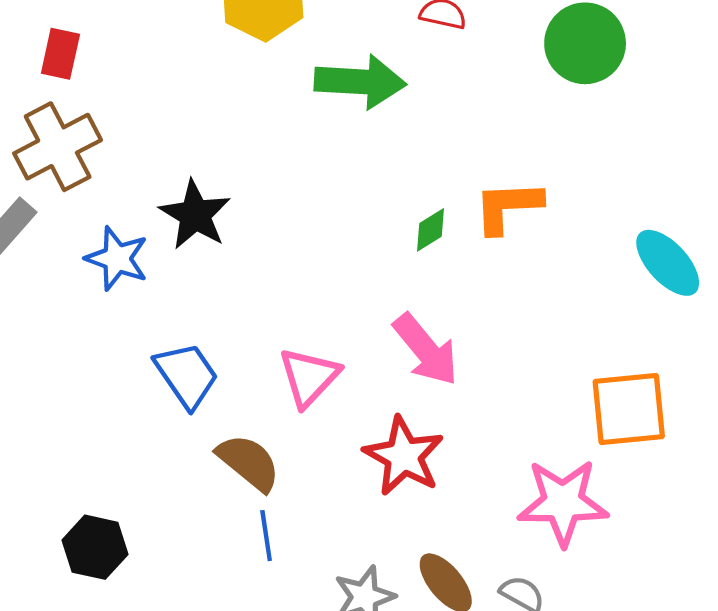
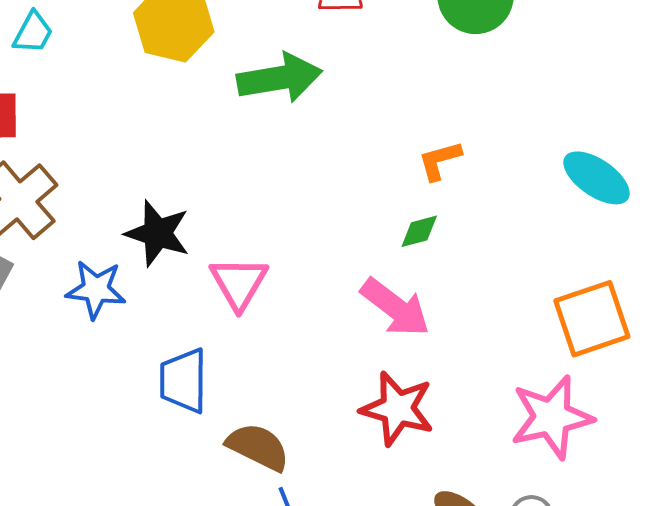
orange L-shape: (508, 207) -> (440, 160), size x0.7
green diamond: (431, 230) -> (419, 231), moved, turned 30
blue trapezoid: (187, 375) -> (183, 381), turned -132
pink triangle: (309, 377) -> (239, 283), moved

